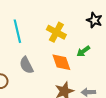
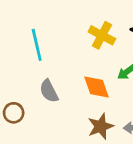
yellow cross: (56, 32) -> (102, 35), moved

